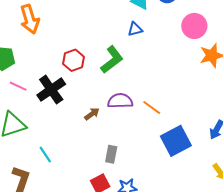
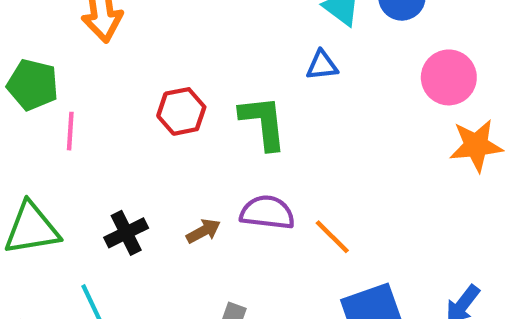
green L-shape: (112, 60) -> (263, 122), turned -68
pink line: (18, 86) -> (70, 131), moved, turned 60
black cross: (51, 90) -> (126, 233), moved, size x0.7

